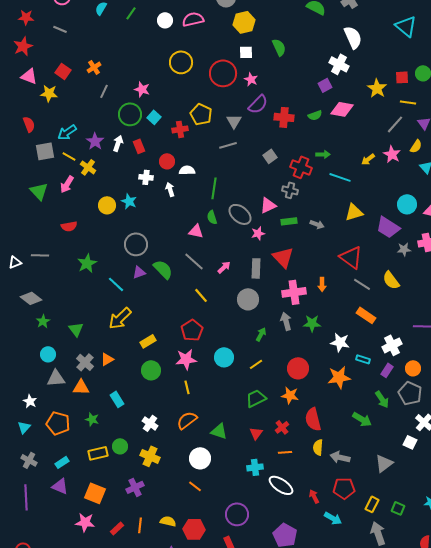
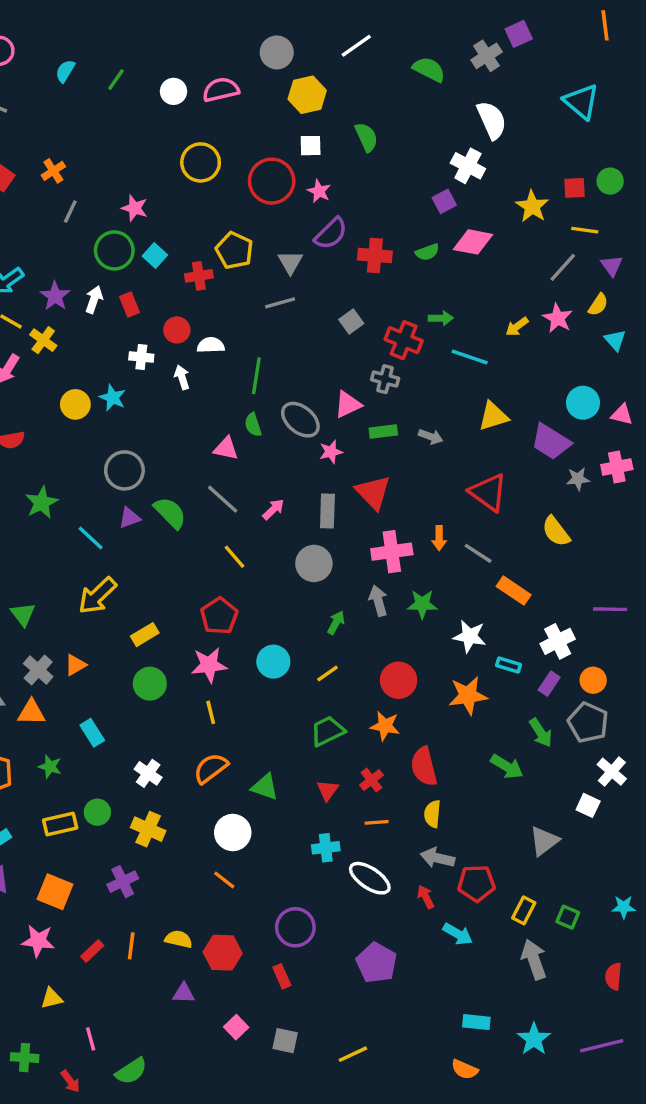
gray line: (362, 284) -> (478, 553), moved
gray arrow: (340, 457) -> (437, 858), moved

